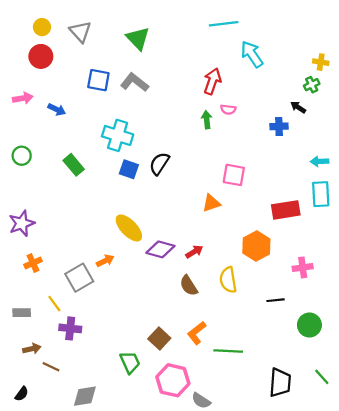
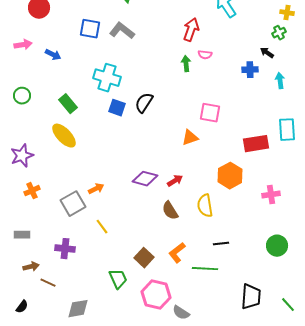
cyan arrow: (320, 161) -> (280, 81), moved, turned 84
yellow ellipse: (129, 228) -> (64, 136), moved
black line: (276, 300) -> (221, 244), moved
yellow line: (54, 304) -> (102, 227), moved
green line: (322, 377) -> (288, 305), moved

